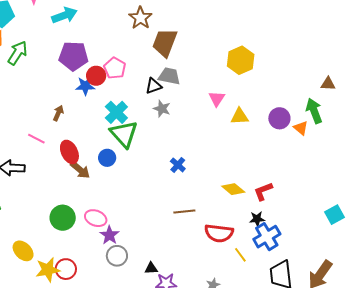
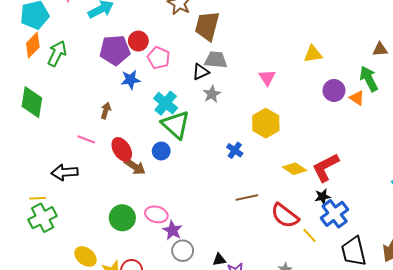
yellow hexagon: (241, 60) -> (266, 123), moved
red circle: (96, 76) -> (138, 41), moved
gray star: (162, 109) -> (212, 94), turned 30
yellow triangle: (239, 116) -> (313, 54), moved
red L-shape: (263, 191) -> (326, 167), size x1.4
red semicircle: (219, 233) -> (285, 216), turned 36

